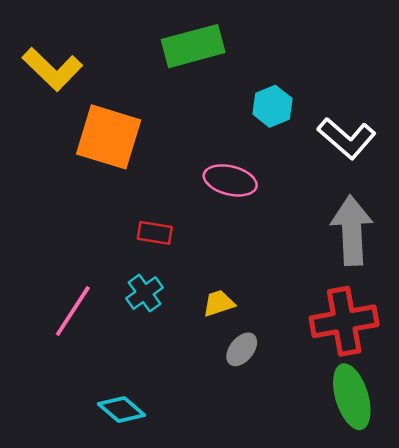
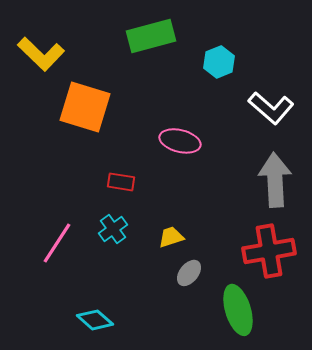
cyan hexagon: (272, 106) -> (219, 62), moved
green ellipse: (352, 397) -> (238, 310), moved

